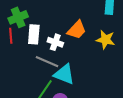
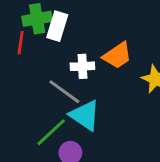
white rectangle: (34, 34) -> (57, 26), moved
white cross: (55, 42) -> (82, 66), turned -35

